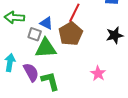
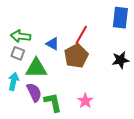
gray square: (35, 34) -> (18, 53), moved
green triangle: (46, 48) -> (36, 68), moved
pink star: (98, 73) -> (85, 101), moved

